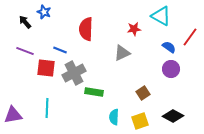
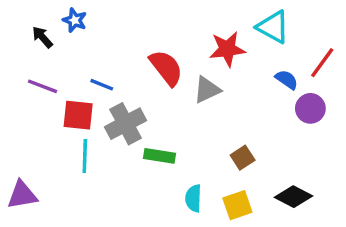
red semicircle: (86, 29) -> (166, 68), moved, turned 140
red star: (134, 29) -> (227, 49), size x1.5
purple circle: (171, 69) -> (310, 108), moved
cyan line: (47, 108) -> (85, 156), moved

